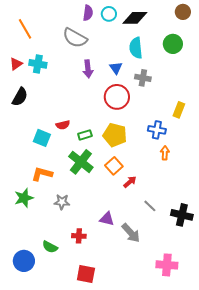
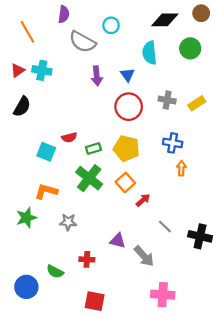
purple semicircle: (88, 13) -> (64, 14), moved
cyan circle: (109, 14) -> (111, 25), moved
black diamond: (135, 18) -> (165, 20), moved
gray cross: (143, 78) -> (167, 100), moved
yellow rectangle: (179, 110) -> (197, 103), moved, turned 35
pink cross: (167, 265) -> (163, 295), moved

